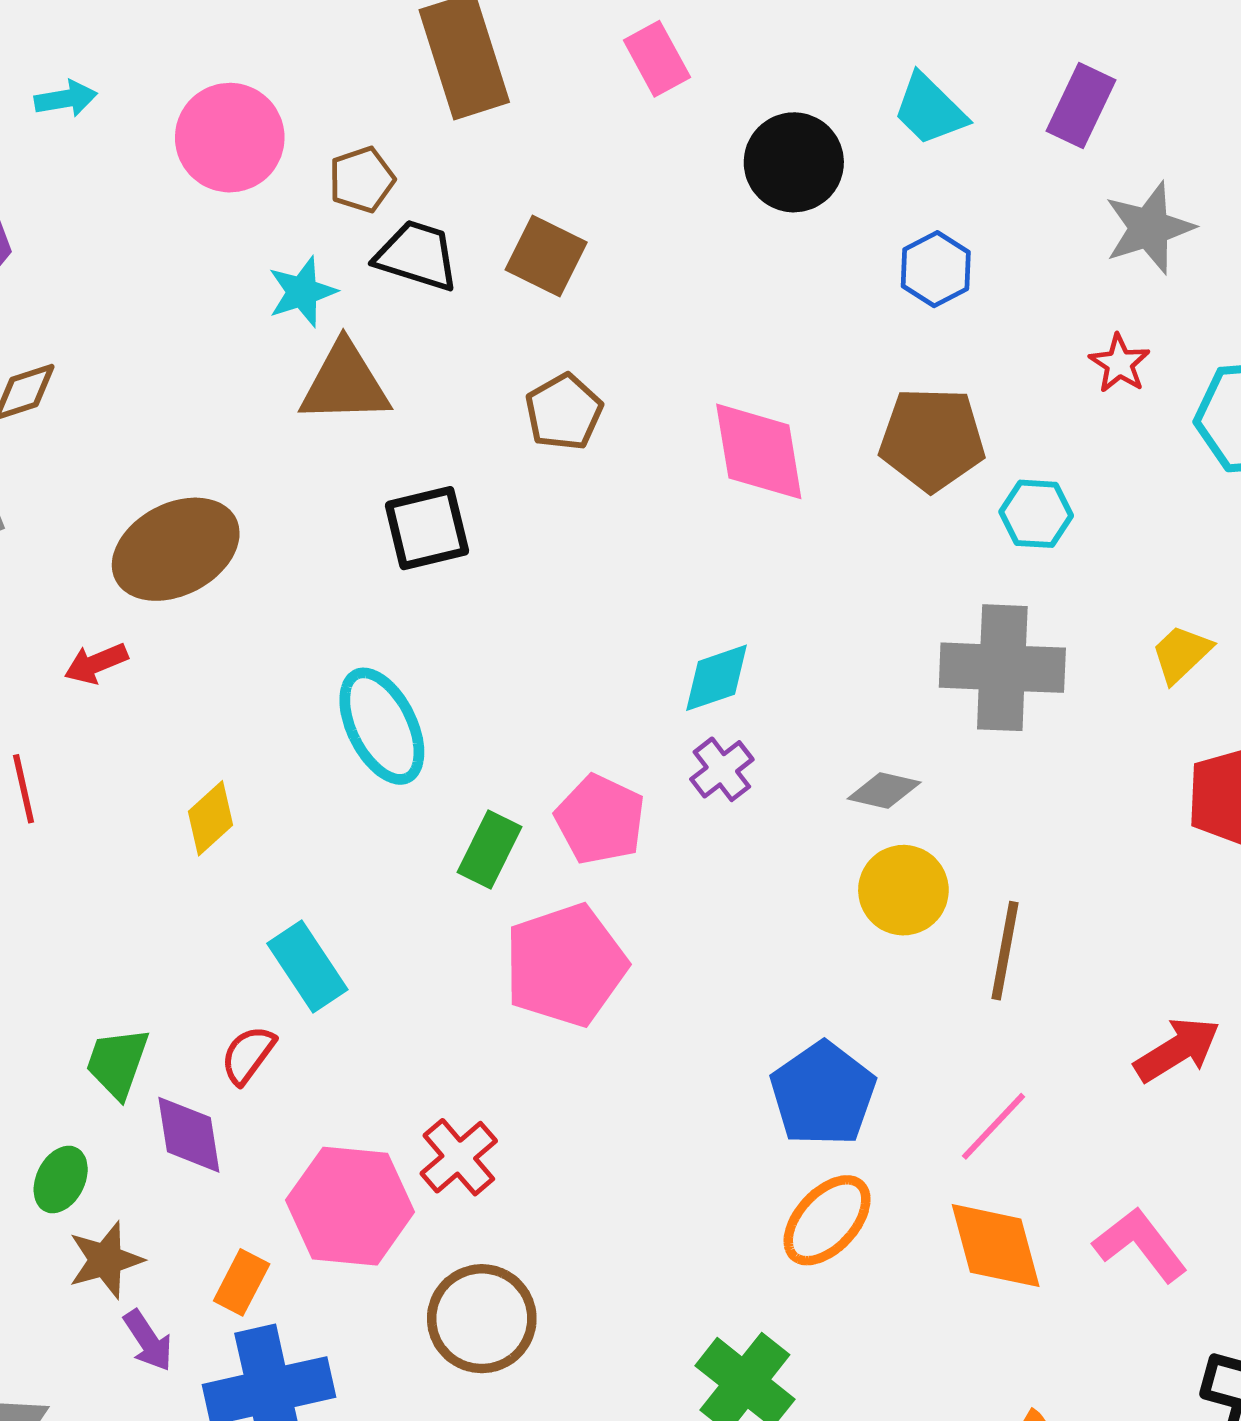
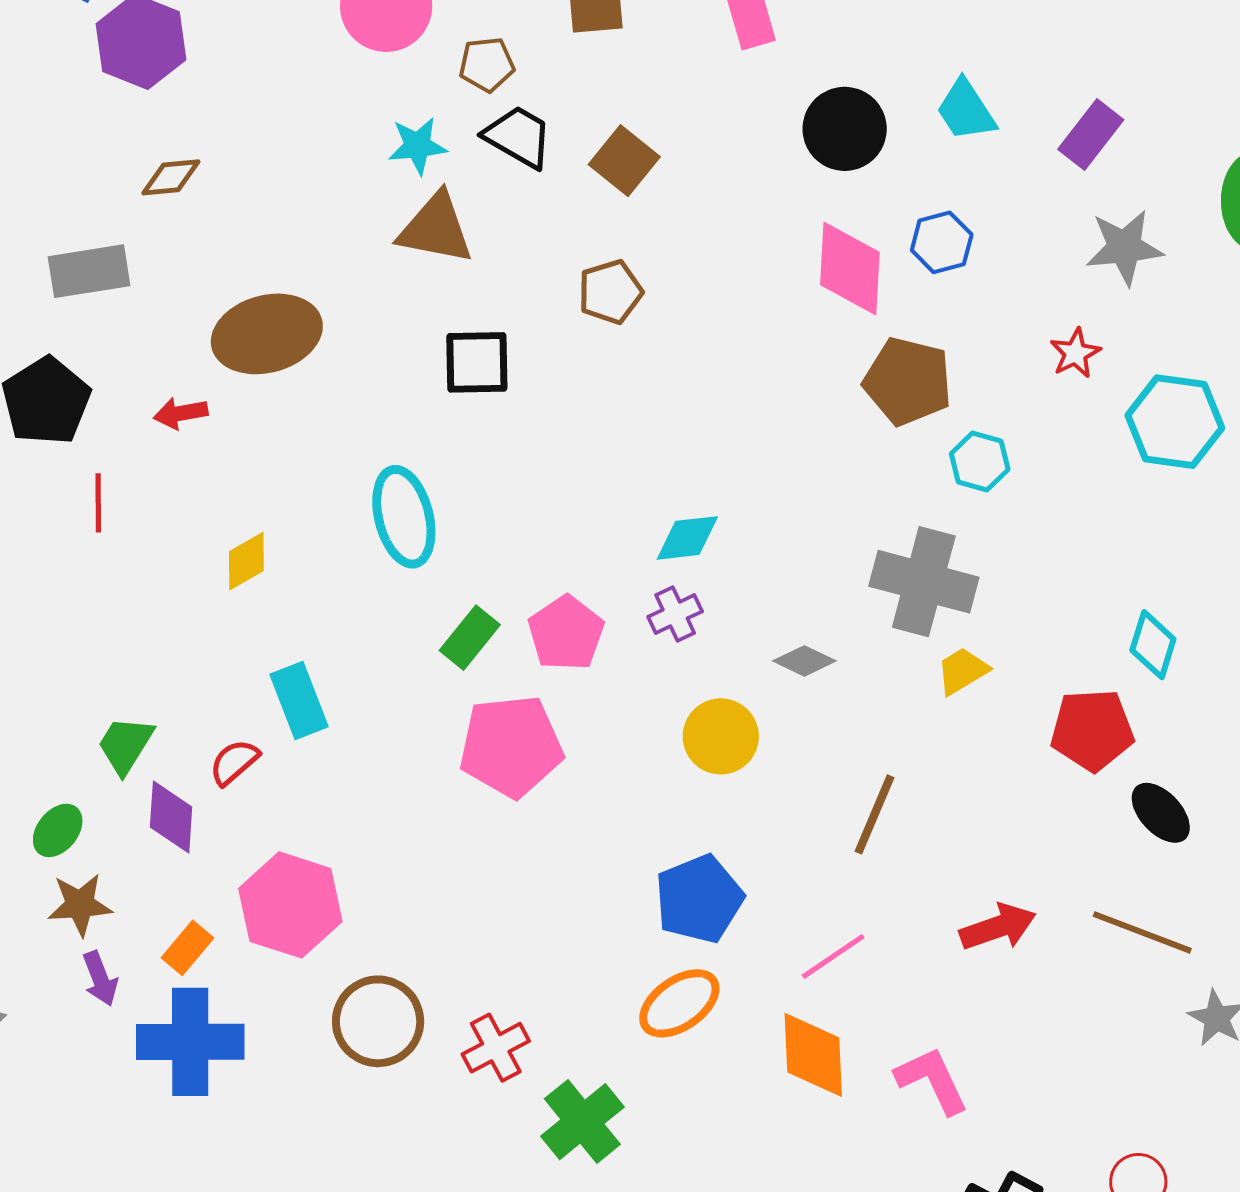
pink diamond: (759, 451) -> (850, 269), moved
yellow trapezoid: (1181, 654) -> (962, 671), moved
yellow circle: (903, 890) -> (721, 736), moved
red cross: (459, 1157) -> (496, 1048), moved

